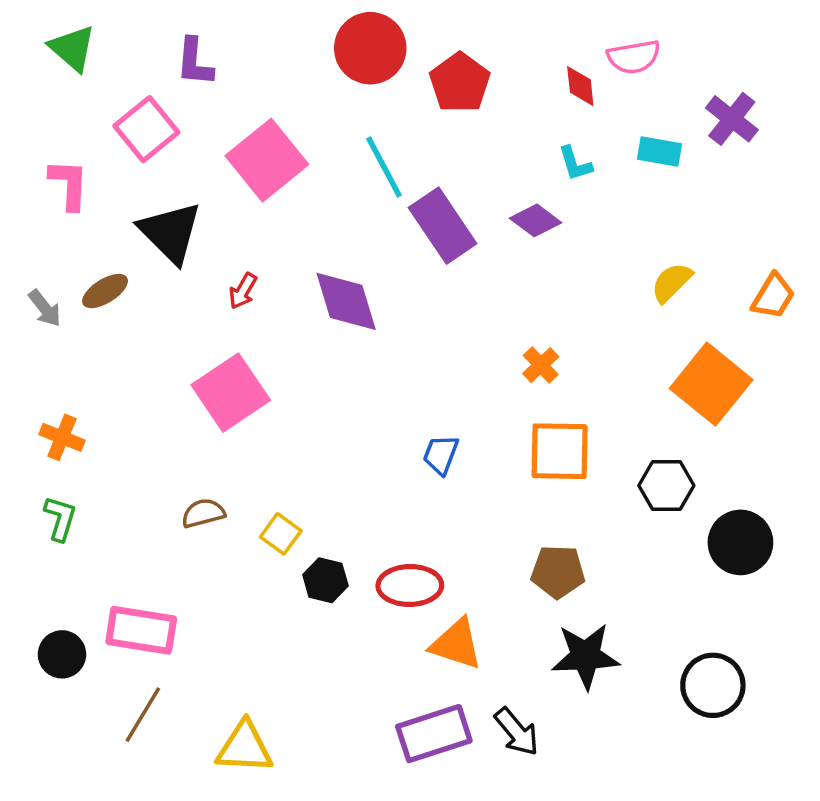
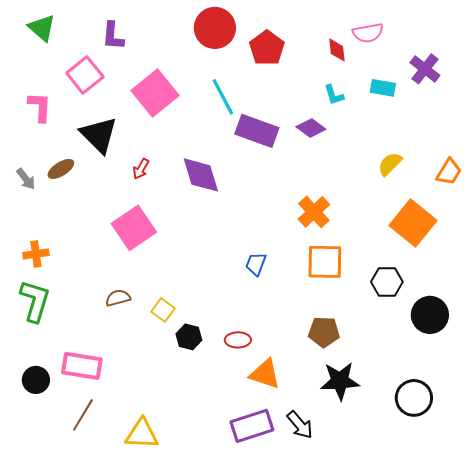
purple rectangle: (443, 226) -> (257, 131), turned -36
orange cross: (541, 365) -> (314, 212), size x1.5
orange cross: (62, 437) -> (36, 254), turned -30
green L-shape: (60, 518) -> (35, 301), size x1.6
red ellipse: (410, 585) -> (238, 340), size x0.7

